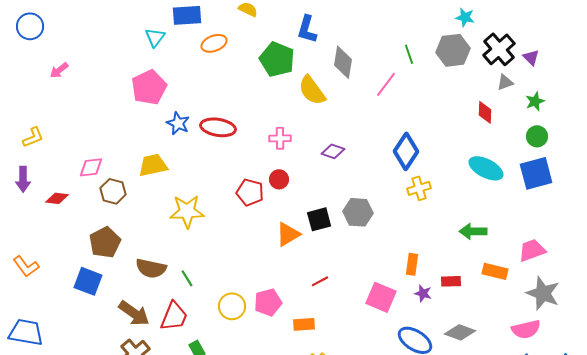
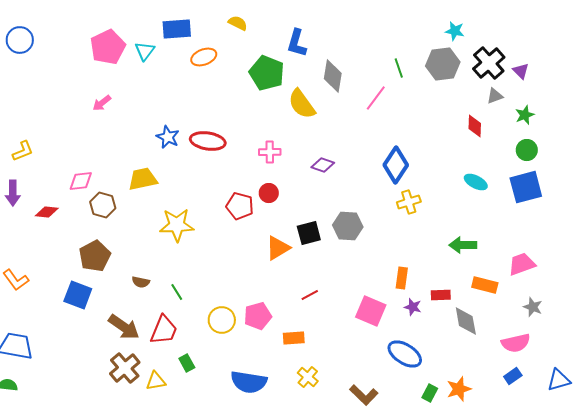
pink arrow: (59, 70) -> (102, 103), moved
pink pentagon: (149, 87) -> (108, 47), moved
cyan ellipse: (486, 168) -> (476, 182), size x0.7
brown semicircle: (151, 268) -> (141, 282), size x0.6
gray star: (543, 293) -> (533, 307), size x0.6
gray diamond: (460, 332) -> (466, 321), moved, turned 60

